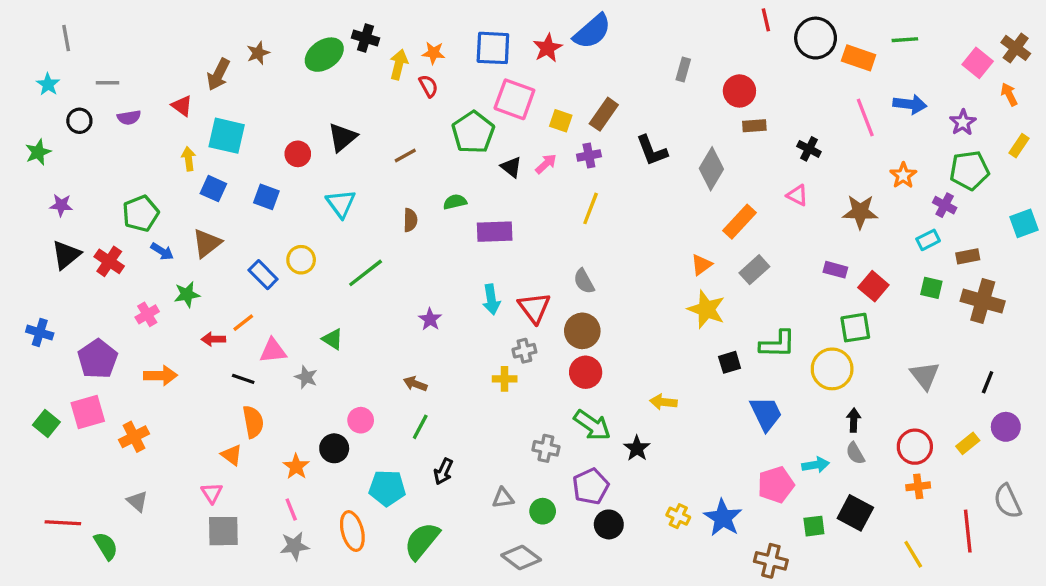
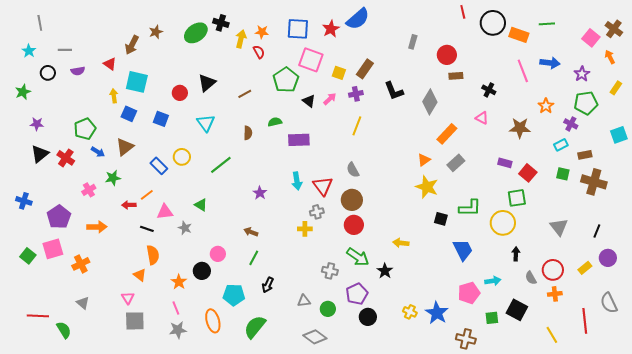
black square: (730, 362) -> (441, 219), turned 32
gray semicircle: (855, 453) -> (531, 278), moved

